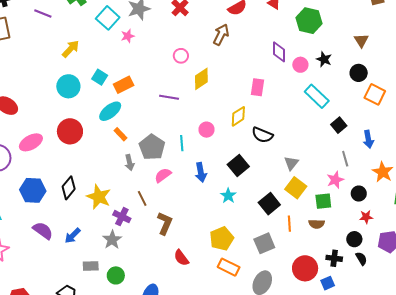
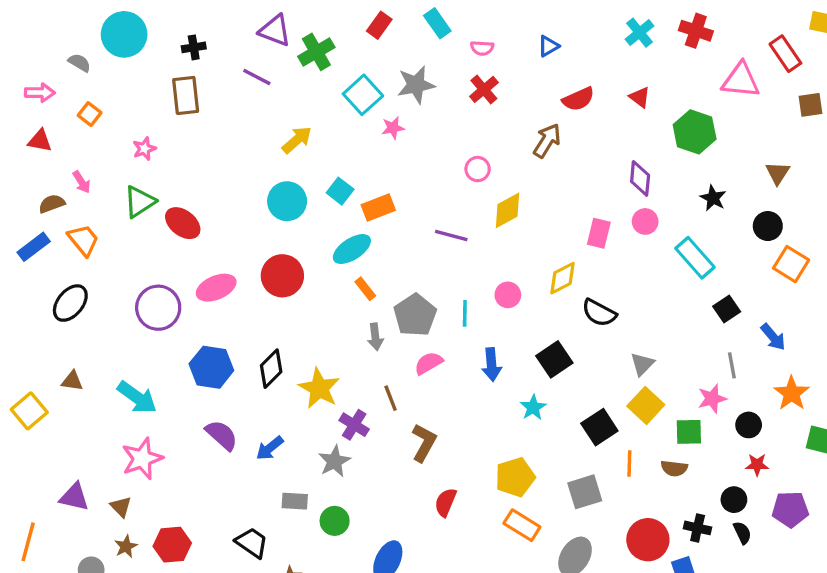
pink circle: (300, 65) -> (645, 221), moved
blue arrow: (368, 139) -> (773, 337), turned -36
red semicircle: (181, 258) -> (446, 502), turned 54

